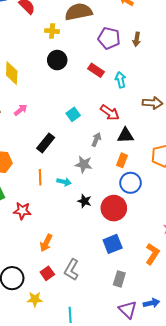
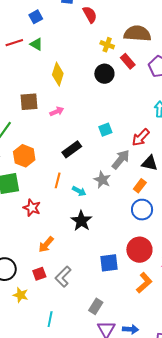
red rectangle: (96, 70) -> (128, 61), moved
red arrow: (110, 113) -> (141, 137), turned 84
gray arrow: (96, 140) -> (121, 159), size x1.5
black star: (84, 201) -> (81, 221), moved, size x1.5
red circle: (114, 208) -> (139, 250), moved
gray rectangle: (119, 279) -> (96, 306), moved

